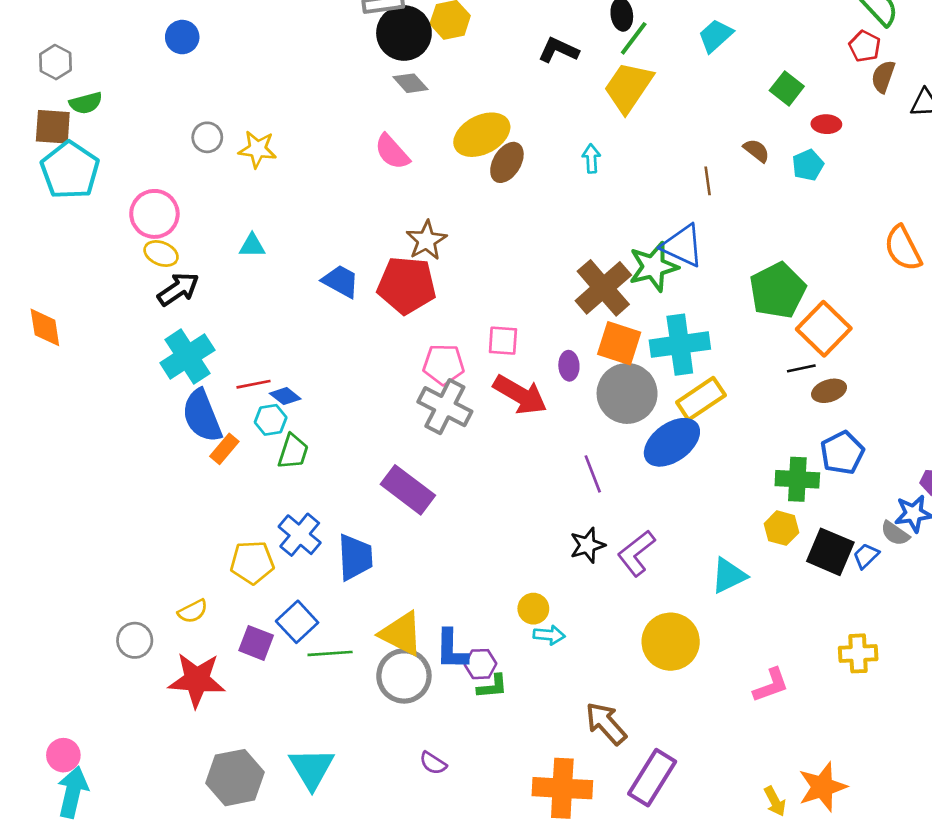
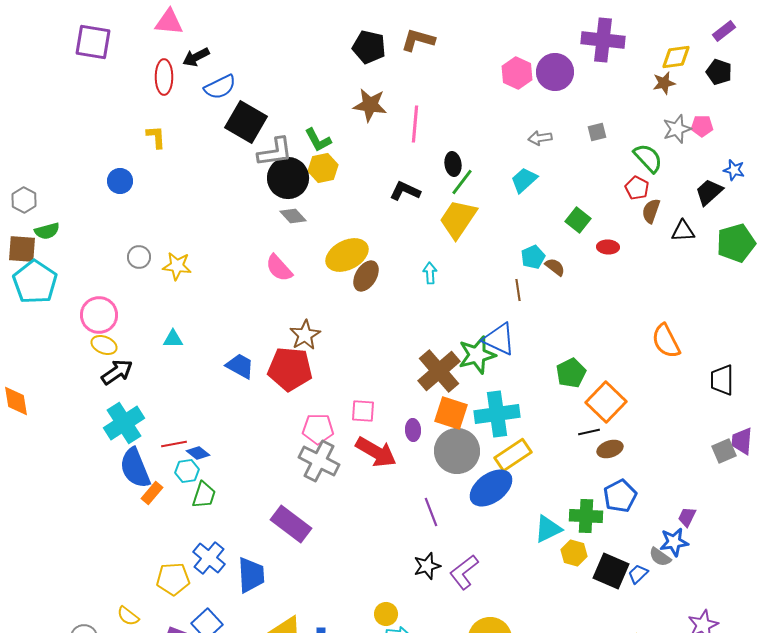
cyan pentagon: (808, 165) -> (533, 257), moved
green pentagon: (778, 290) -> (571, 373), size x0.7
cyan triangle: (729, 576) -> (548, 529), moved
yellow semicircle: (193, 611) -> (128, 616), turned 65

